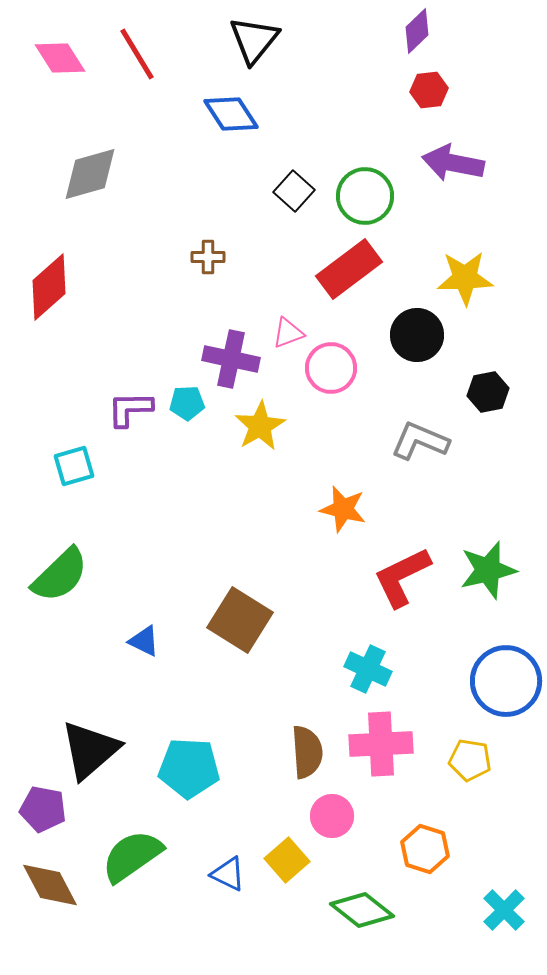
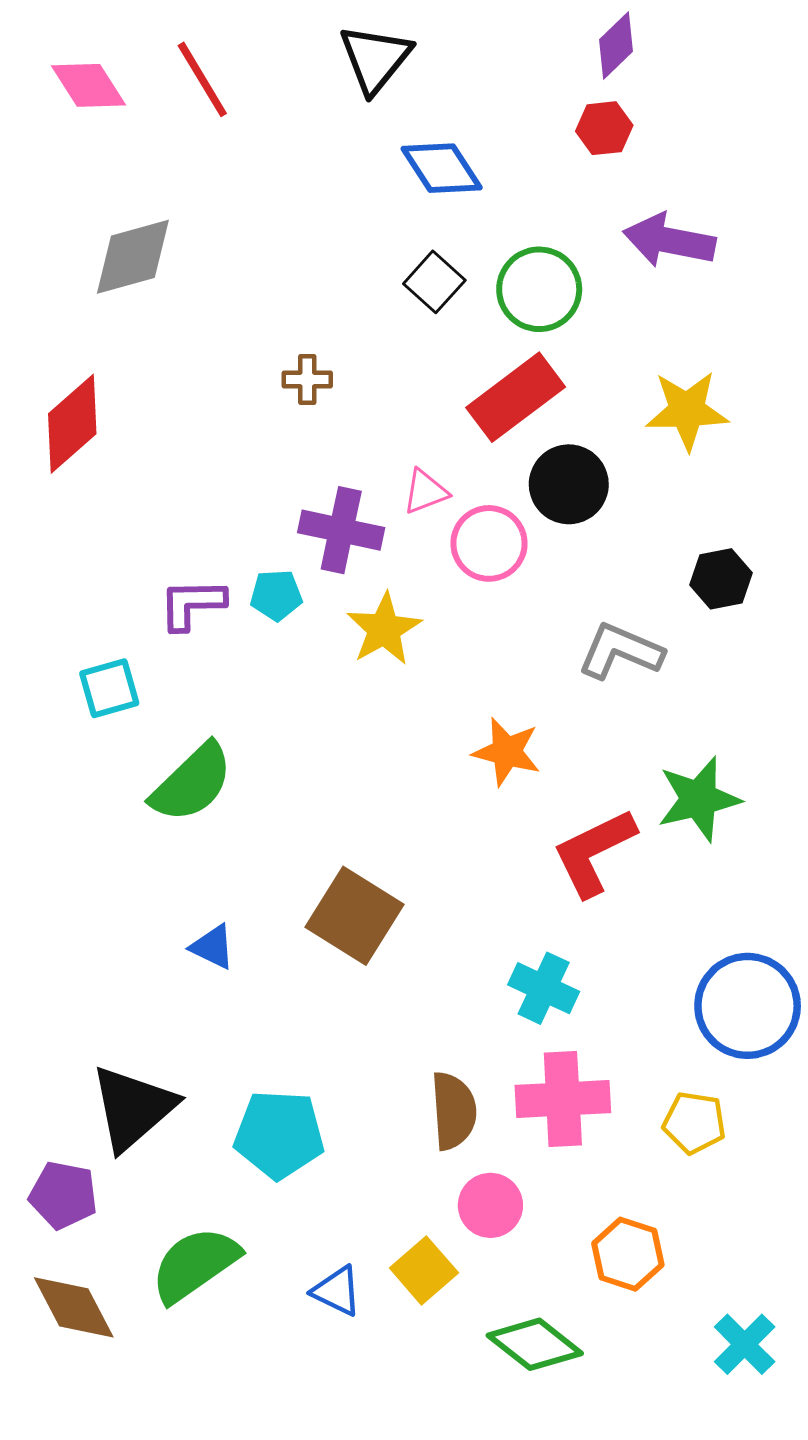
red hexagon: (429, 90) -> (604, 128), moved
blue diamond: (231, 114) -> (442, 168), moved
black circle: (417, 335) -> (569, 484), moved
green star: (488, 570) -> (699, 799), moved
green semicircle: (60, 575) -> (192, 783), moved

